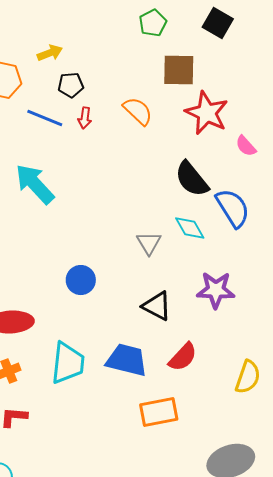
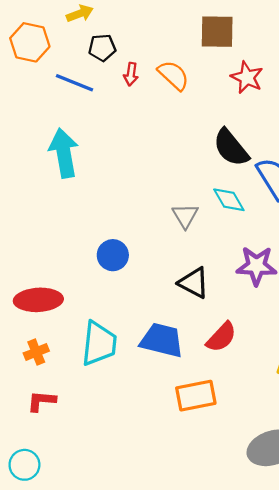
red star: (207, 113) -> (247, 77), size x0.7
red arrow: (85, 118) -> (131, 74), moved
cyan arrow: (35, 184) -> (64, 153), turned 33

